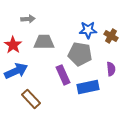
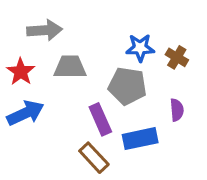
gray arrow: (28, 19) -> (45, 30), size x1.5
brown rectangle: (31, 99) -> (94, 158), moved

